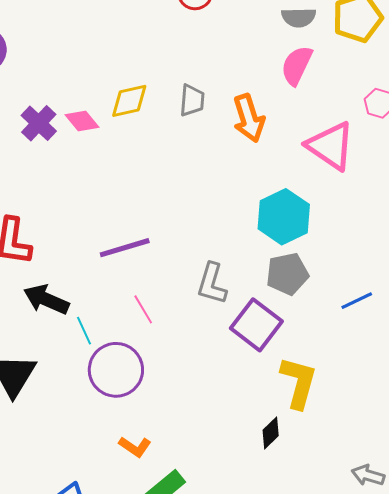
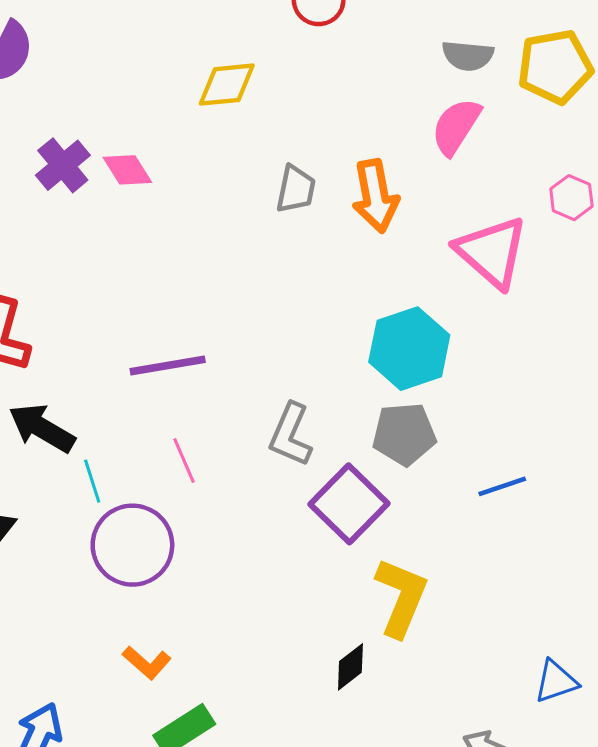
gray trapezoid: (192, 100) -> (296, 189), moved
yellow diamond: (129, 101) -> (227, 85), moved

